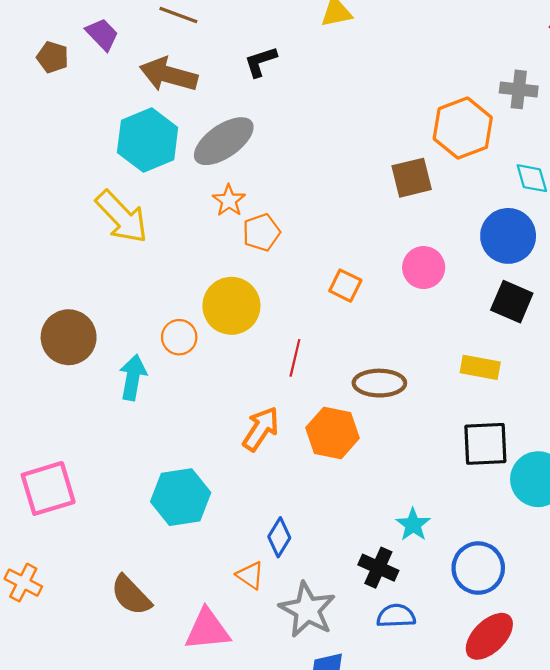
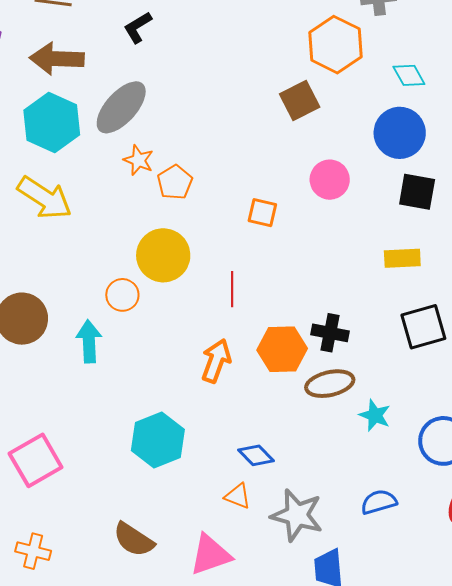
brown ellipse: (379, 383) -> (330, 384), moved
blue diamond: (279, 537) -> (256, 455), turned -63
black cross: (378, 568) -> (330, 333), moved

